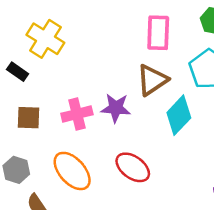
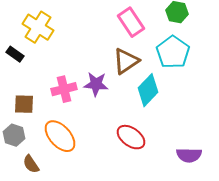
pink rectangle: (158, 33) -> (131, 22), turned -36
brown square: (28, 118) -> (24, 104), moved
red ellipse: (133, 167) -> (131, 137), moved

